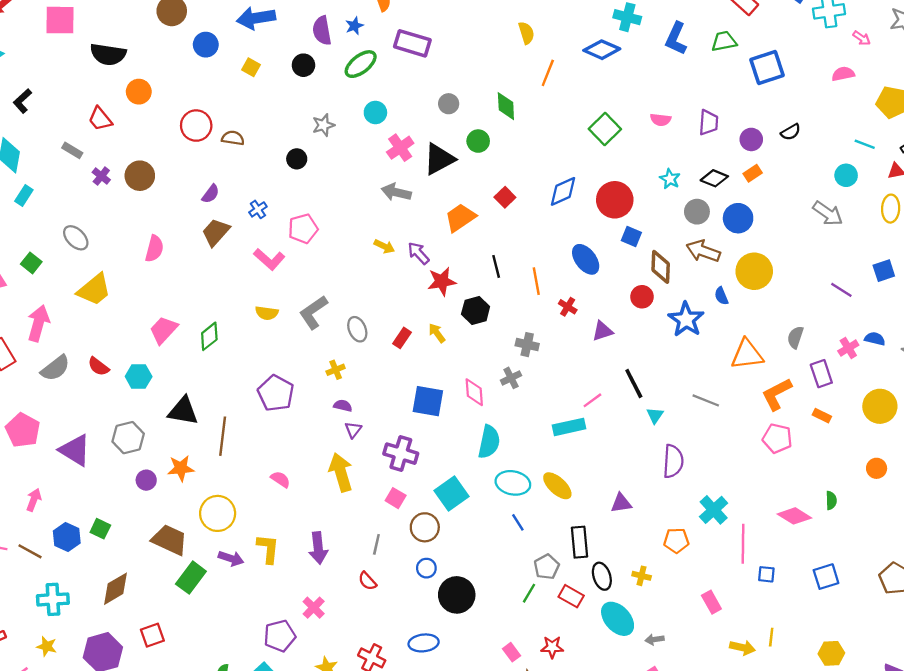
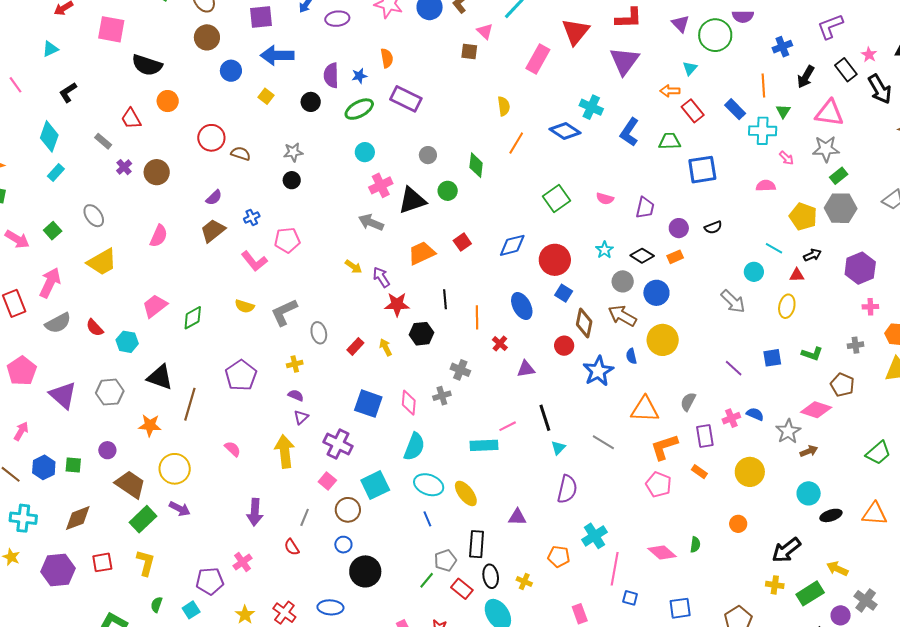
gray star: (323, 125) -> (293, 152), moved
purple circle: (146, 480) -> (107, 450), moved
green square: (100, 529) -> (73, 465), turned -30
yellow L-shape: (268, 549) -> (146, 563), moved

